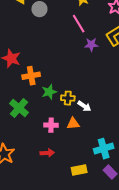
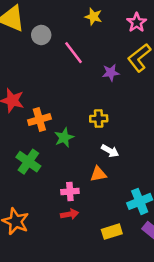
pink line: (79, 24) -> (73, 53), moved
yellow cross: (68, 98) -> (99, 119), moved
pink cross: (51, 125) -> (70, 192), moved

